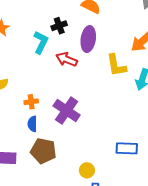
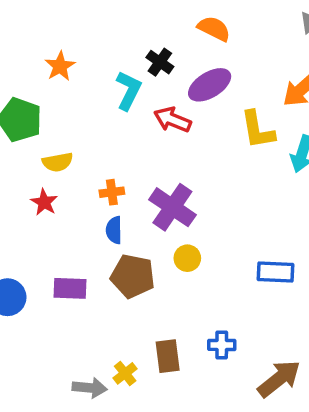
black cross: (59, 26) -> (160, 62), turned -35
purple ellipse: (88, 39) -> (210, 85), turned 50
yellow circle: (87, 170) -> (187, 258), moved

